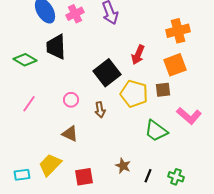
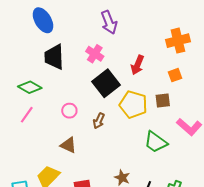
pink cross: (75, 14) -> (95, 54), moved, turned -30
green diamond: (25, 60) -> (30, 87), moved
orange square: (175, 65) -> (175, 75), size x0.6
brown arrow: (100, 110) -> (99, 121), turned 35

